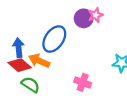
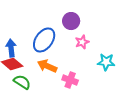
pink star: (96, 15) -> (82, 42), moved
orange arrow: (39, 61) -> (47, 66), moved

